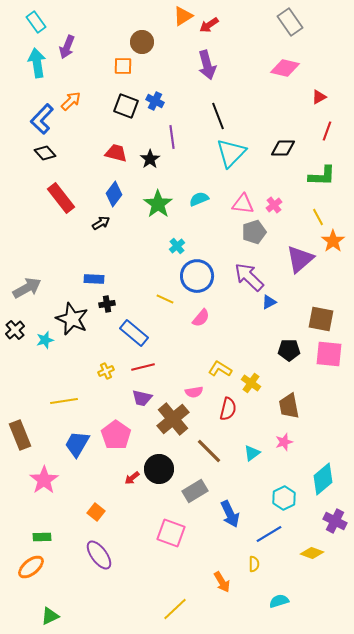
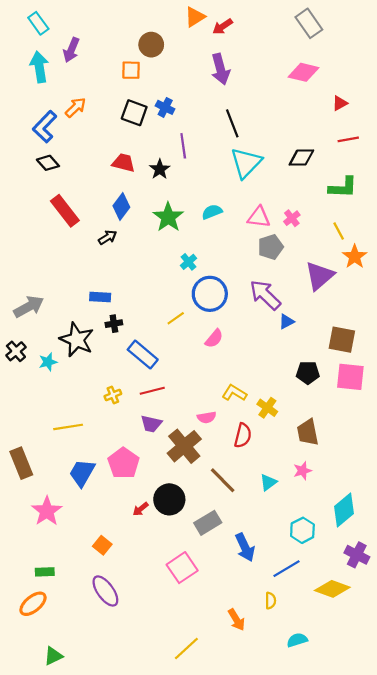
red line: (327, 131) -> (348, 139), turned 60
yellow line: (165, 299) -> (176, 318), turned -60
pink square: (171, 533) -> (182, 568), turned 36
yellow diamond: (312, 553) -> (332, 589), size x1.4

